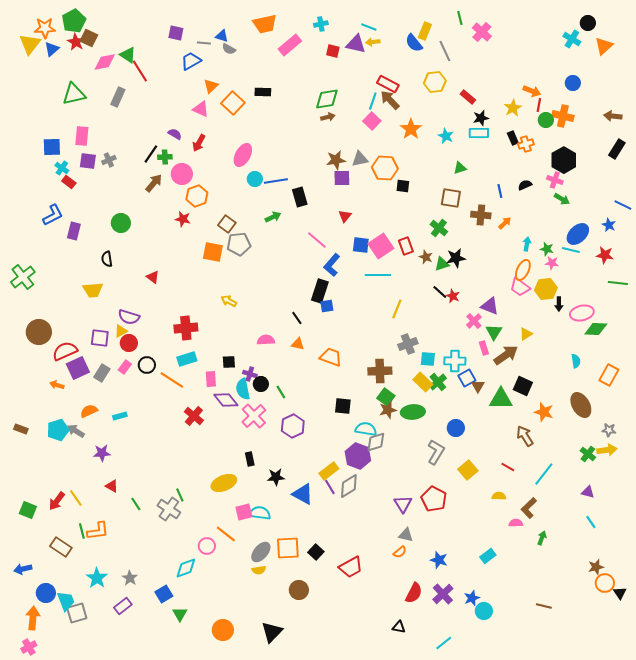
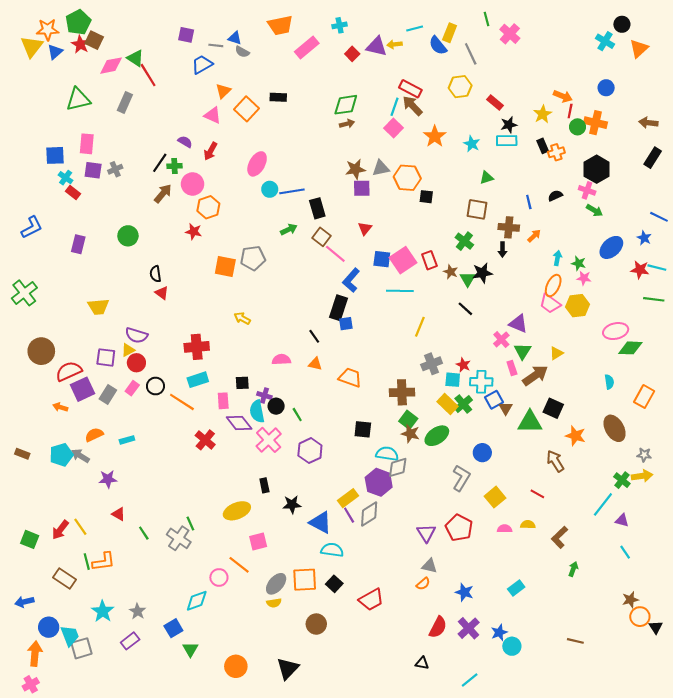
cyan line: (369, 27) -> (415, 29), moved, turned -35
red square: (333, 51) -> (352, 54), turned 32
blue L-shape: (53, 215) -> (32, 227), moved
brown square: (227, 224) -> (322, 237), moved
cyan line: (571, 250) -> (657, 268), moved
black semicircle: (107, 259) -> (155, 274), moved
green triangle: (442, 264) -> (468, 279), turned -42
red star: (453, 296) -> (463, 365), moved
black arrow: (559, 304) -> (502, 250), moved
brown star: (388, 410) -> (410, 434), turned 30
green ellipse: (413, 412) -> (437, 436), turned -30
cyan line: (544, 474) -> (603, 504), moved
cyan semicircle: (260, 513) -> (332, 550), moved
pink semicircle: (516, 523) -> (505, 529), moved

